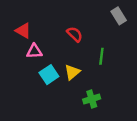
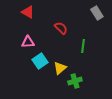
red triangle: (23, 31) -> (28, 12), moved
yellow triangle: (72, 72) -> (60, 68), moved

